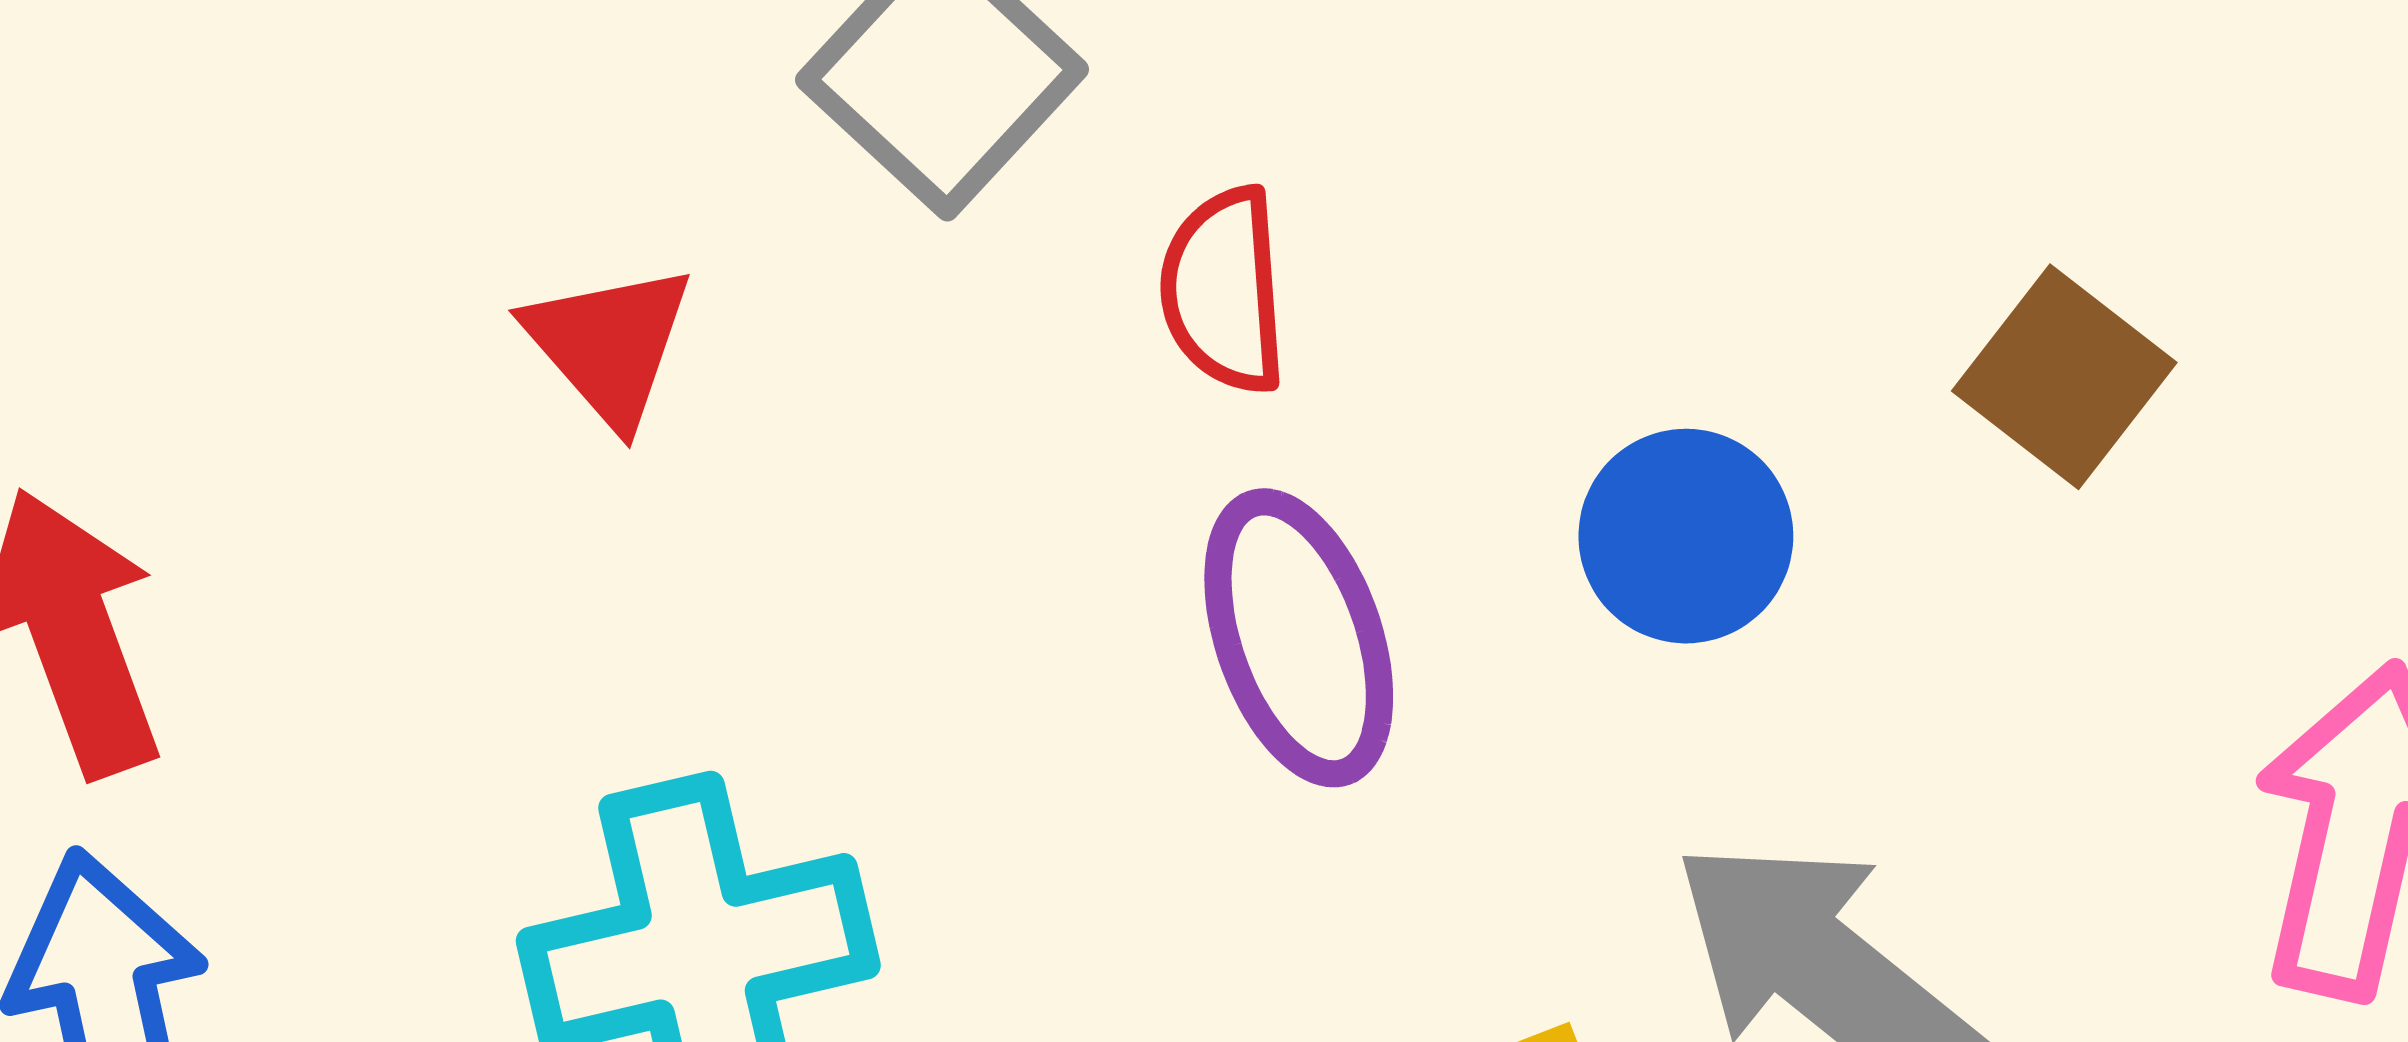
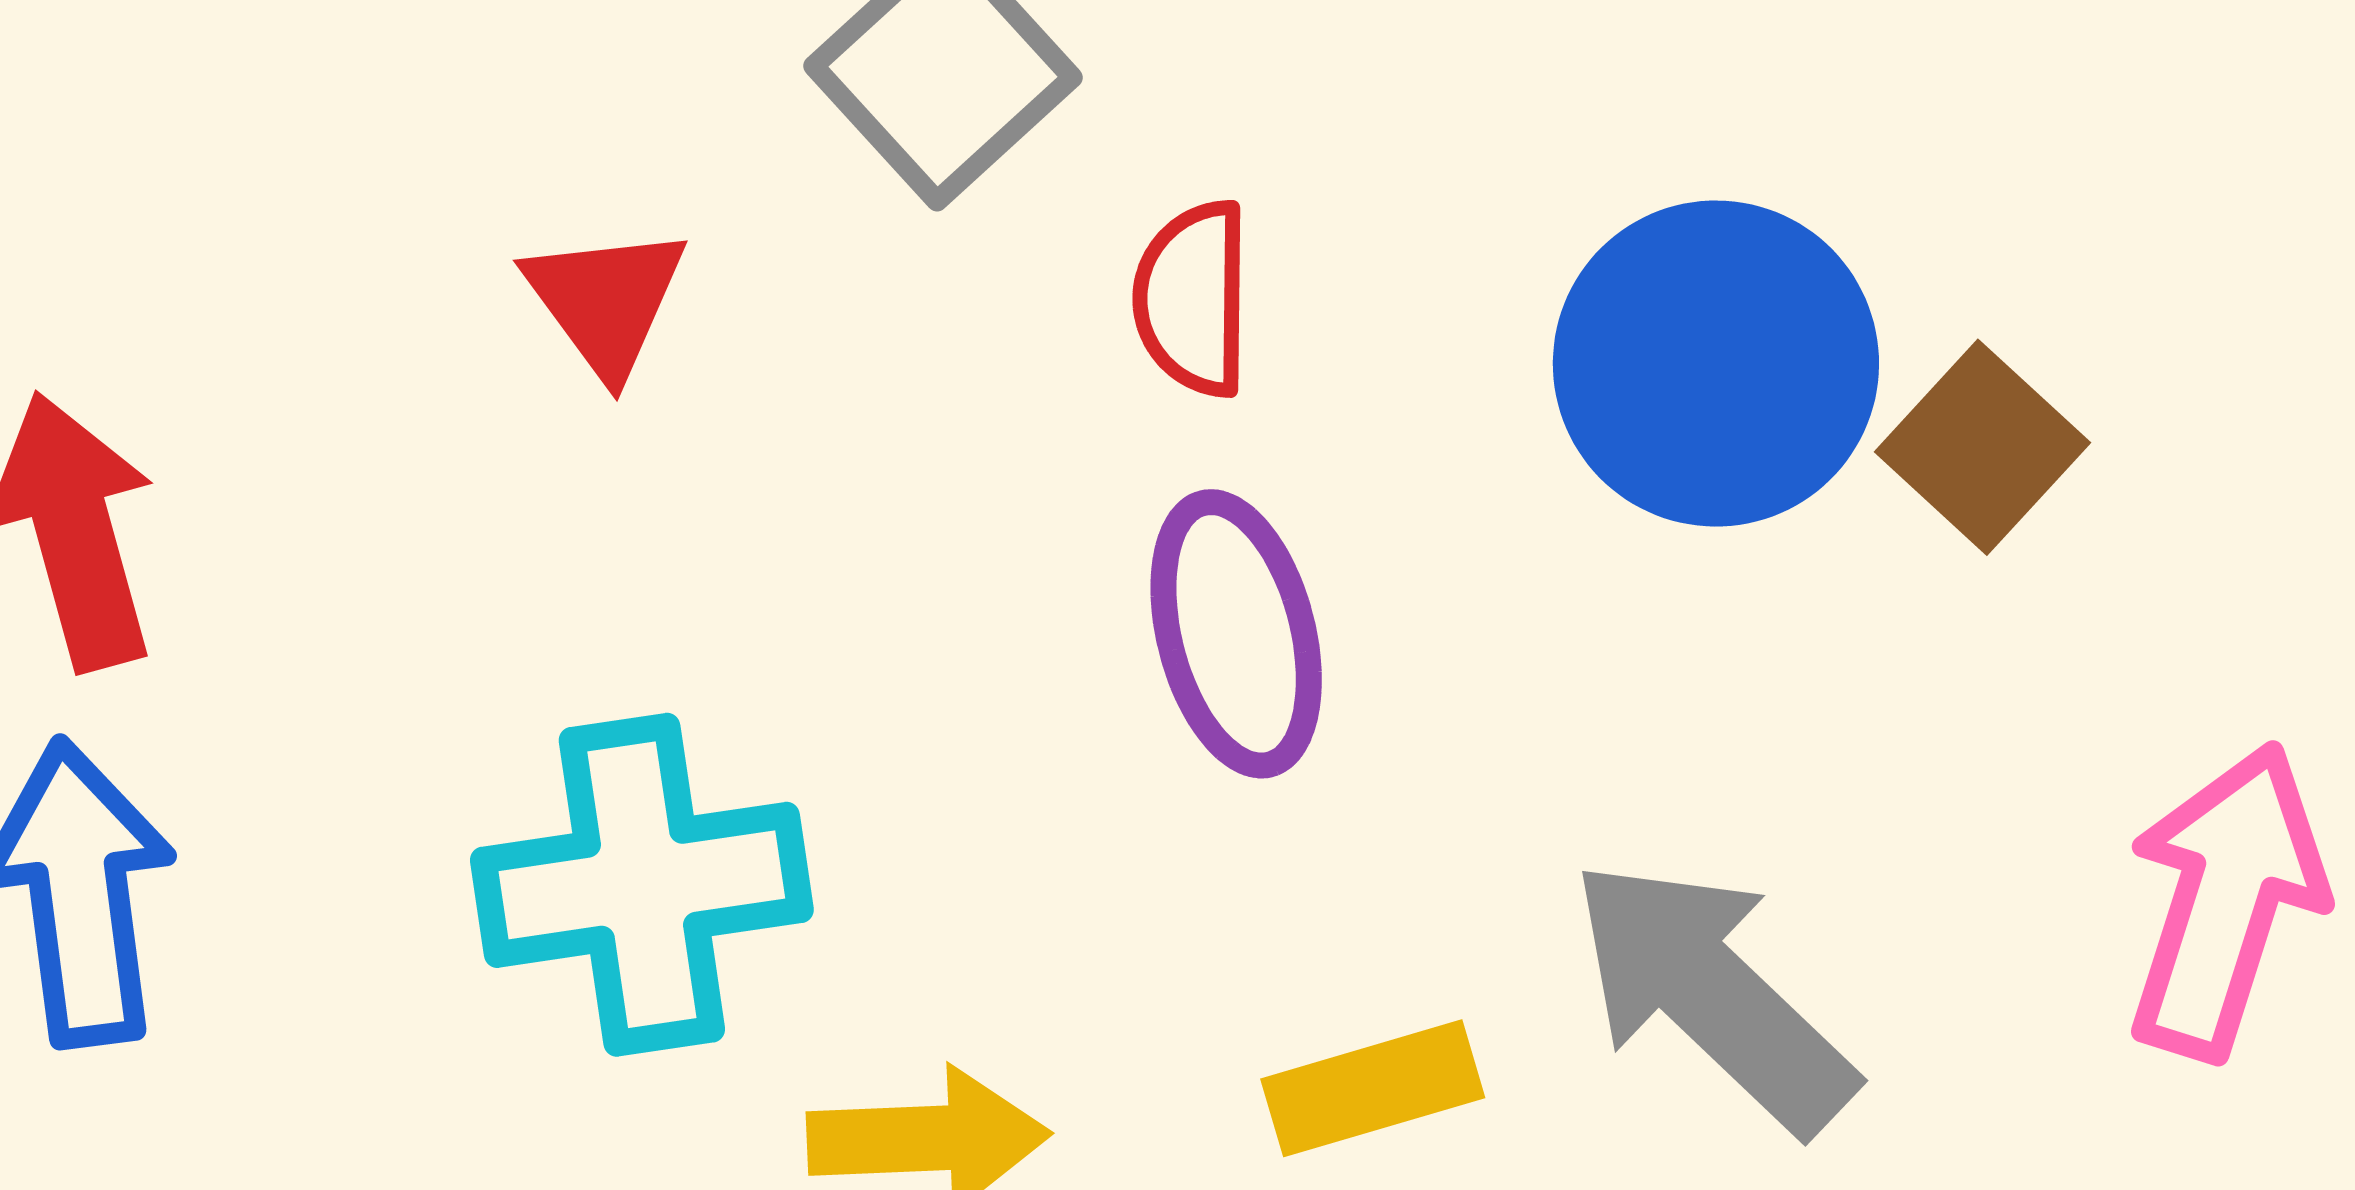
blue circle: (1686, 536) -> (1716, 364), moved, size x1.6

